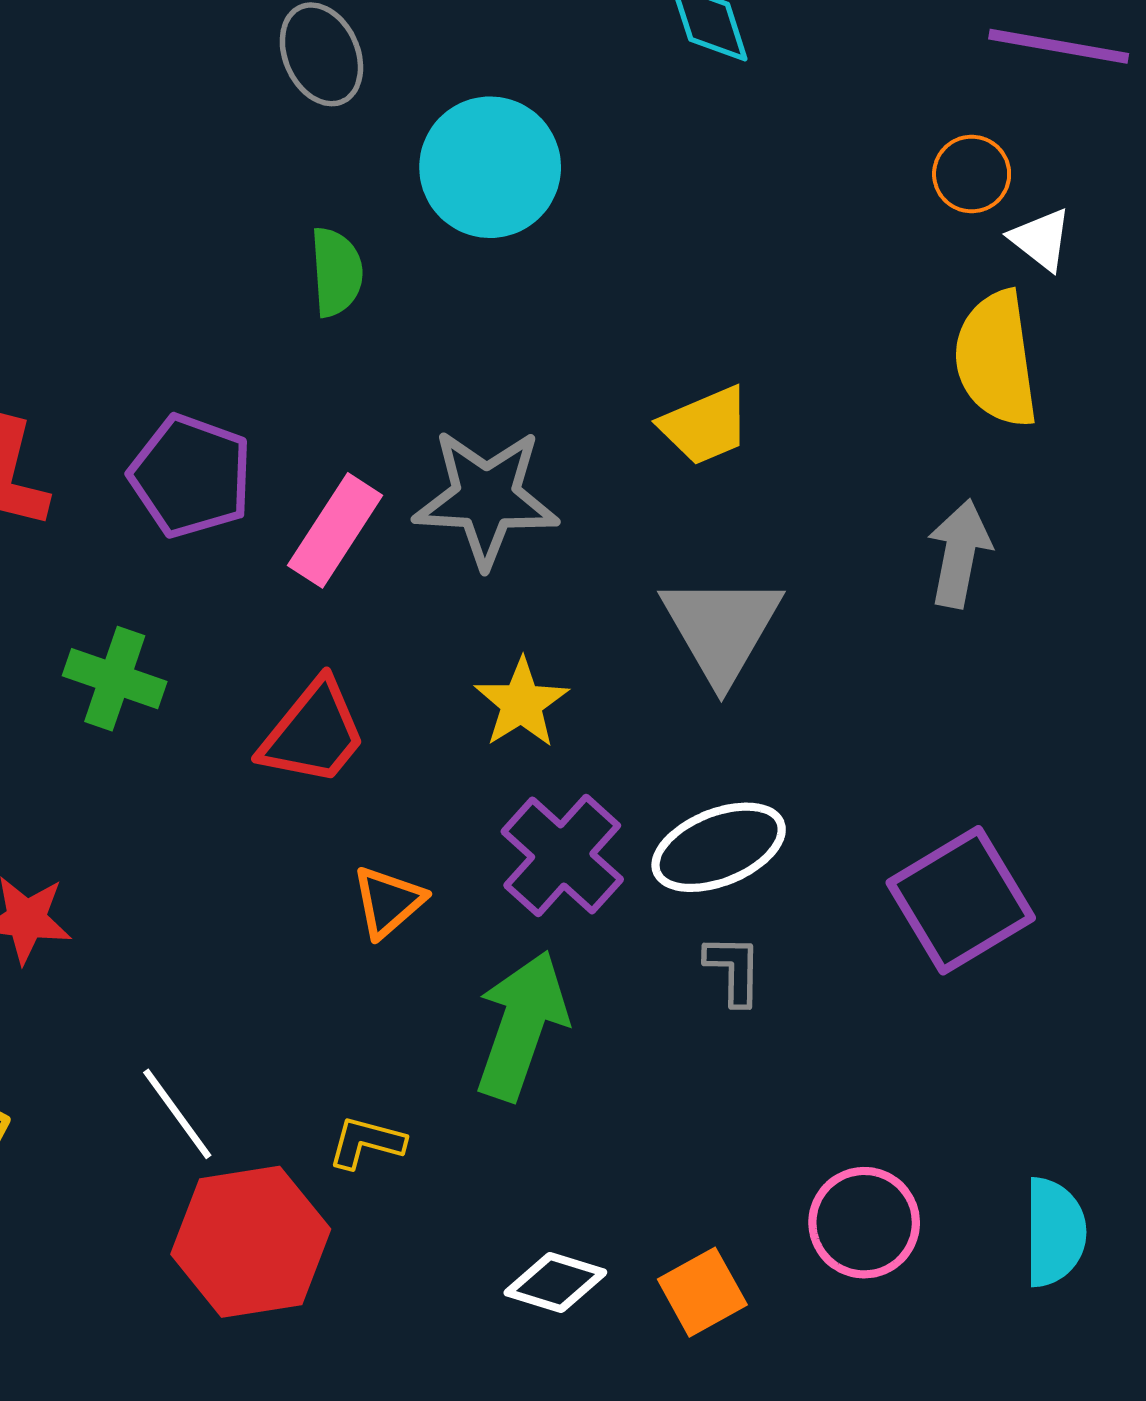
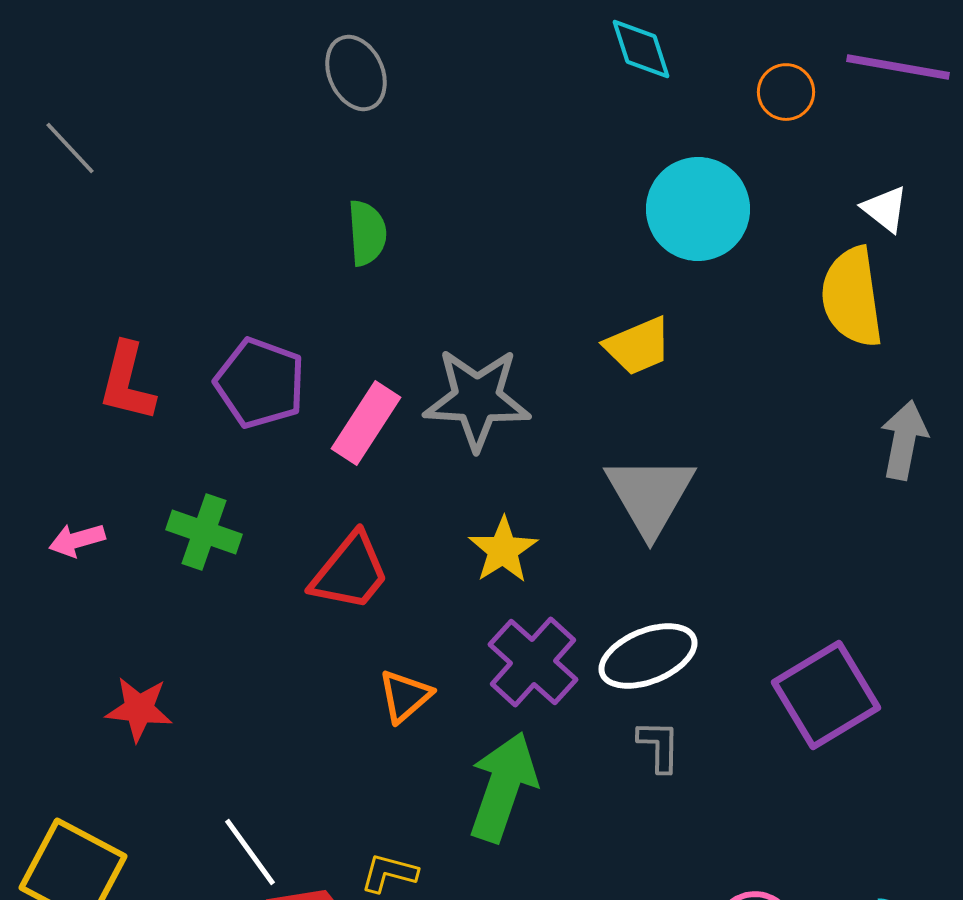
cyan circle: (490, 167) -> (698, 209), moved
orange circle: (972, 174) -> (786, 92), moved
gray arrow: (959, 554) -> (904, 440), moved

